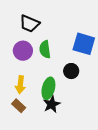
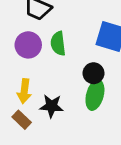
green ellipse: (48, 88) -> (95, 95), moved
black star: (52, 104) -> (52, 106), moved, turned 30

